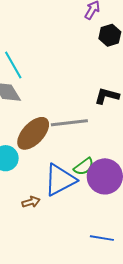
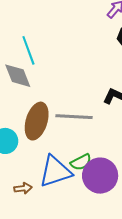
brown ellipse: (33, 133) -> (37, 121), turned -36

